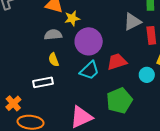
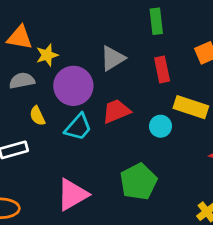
gray triangle: (132, 22) -> (113, 58), moved
yellow semicircle: (54, 60) -> (37, 116), moved
green pentagon: (119, 101) -> (138, 182), moved

